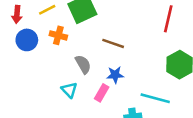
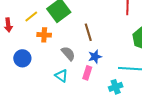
blue circle: (27, 40) -> (22, 58), moved
brown line: (113, 43) -> (88, 32), turned 66

